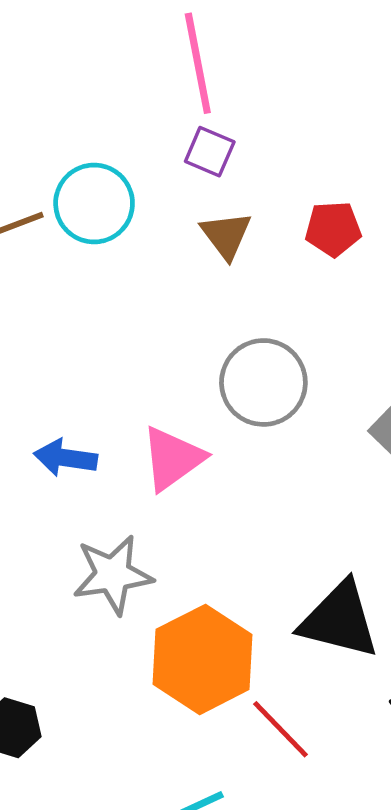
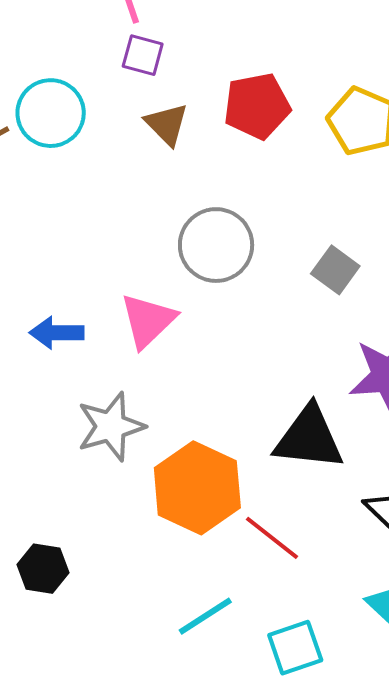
red pentagon: (333, 229) -> (257, 106), size x1.4

